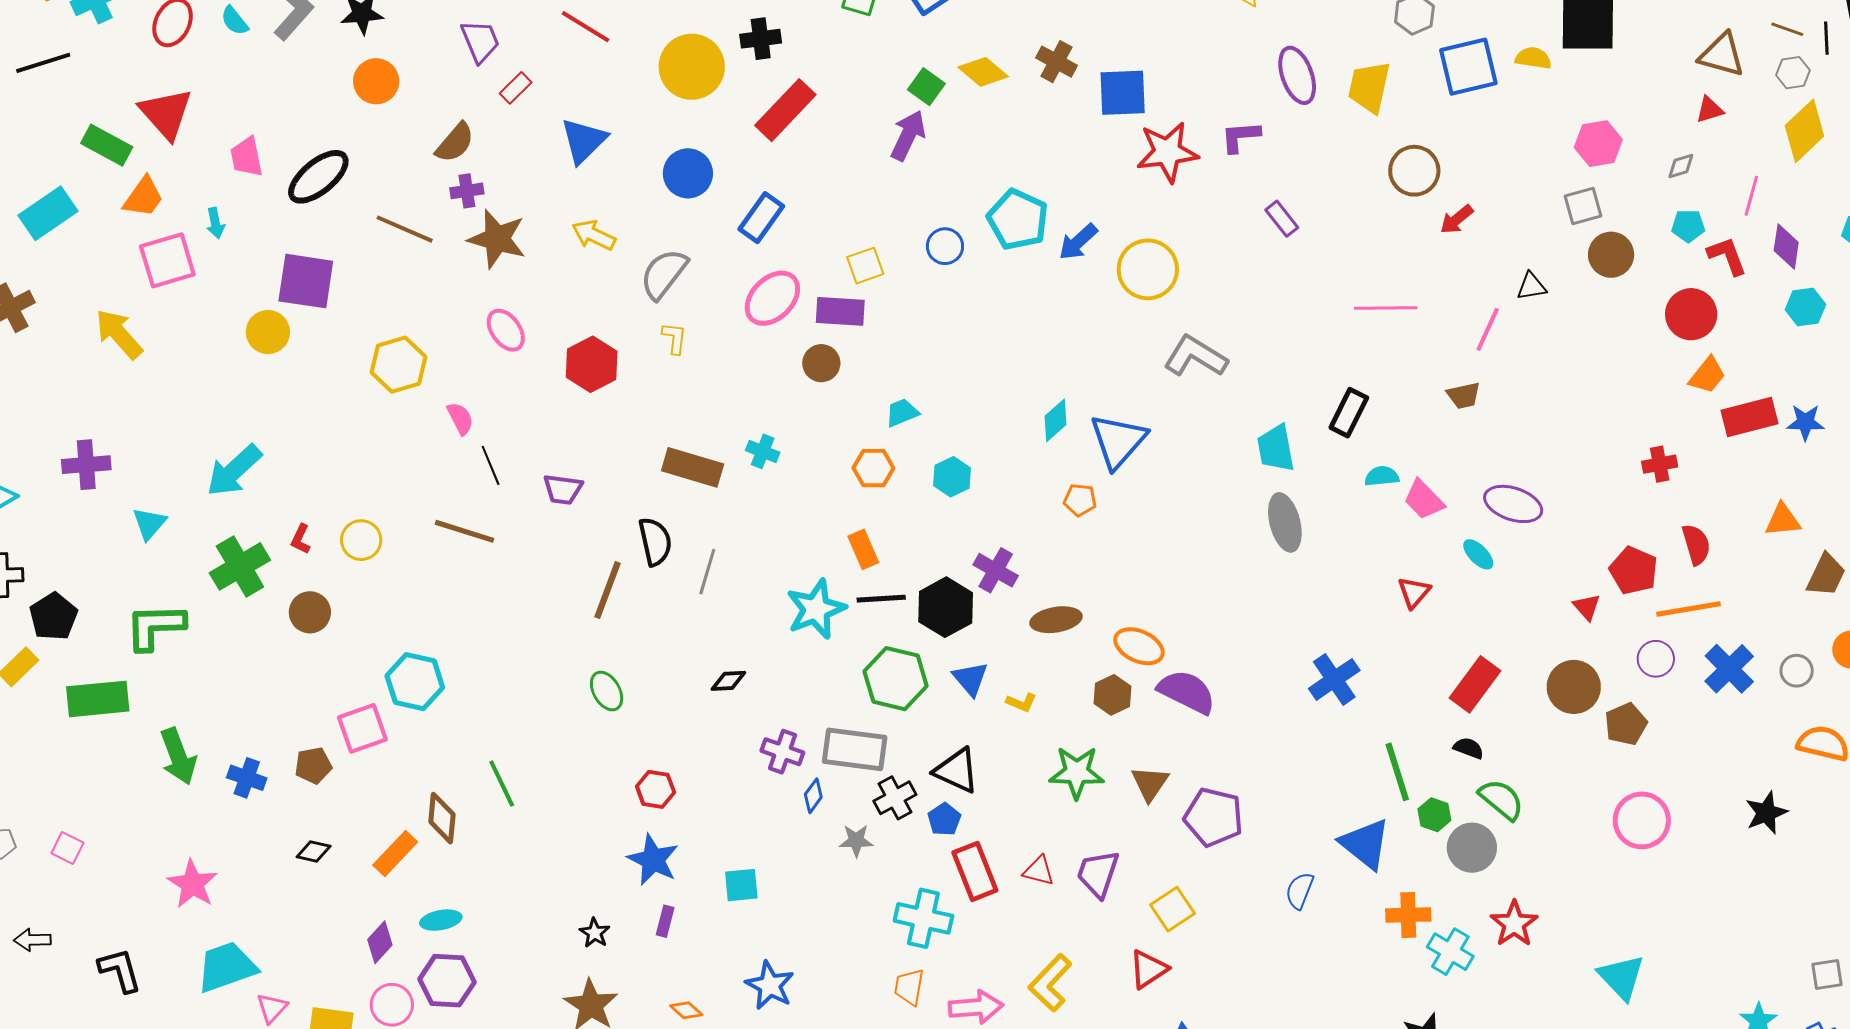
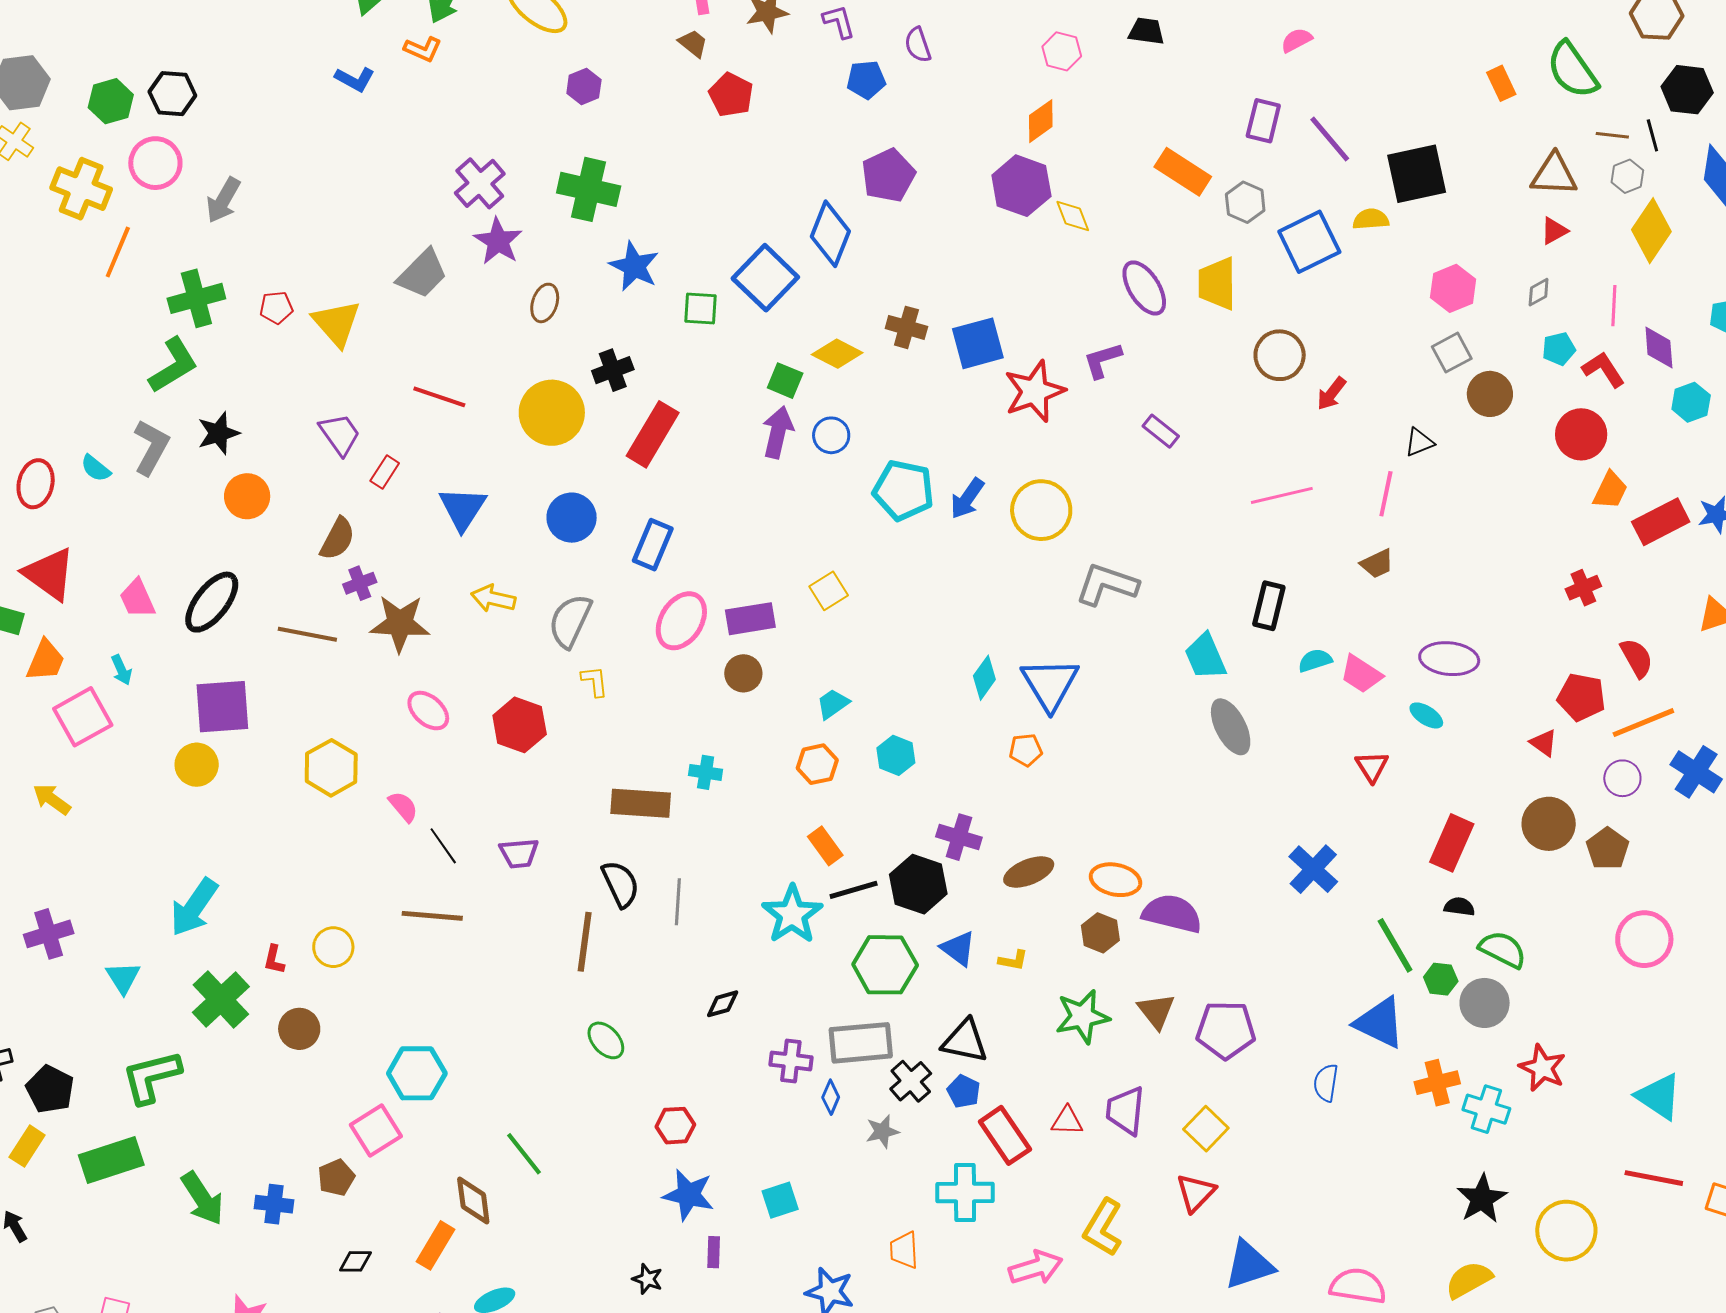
blue circle: (945, 246) -> (831, 435), moved
yellow square: (865, 266) -> (829, 591), moved
yellow arrow: (119, 334) -> (52, 799), size x0.7
orange trapezoid: (909, 987) -> (904, 1250), moved

